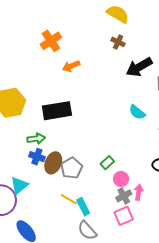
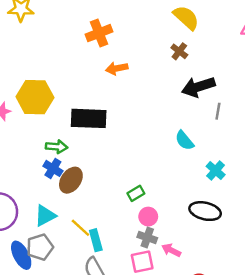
gray pentagon: (71, 168) -> (40, 247), moved
cyan triangle: (19, 185) -> (45, 216), moved
pink arrow: (139, 192) -> (171, 250), moved, turned -84
gray cross: (124, 196) -> (147, 238), turned 35

